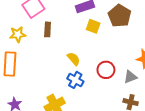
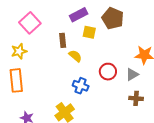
brown rectangle: (48, 29) -> (63, 40), moved
yellow semicircle: (74, 59) -> (75, 56), moved

